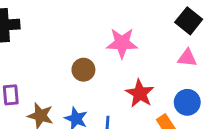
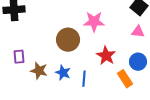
brown circle: (83, 70) -> (68, 40), size x1.5

